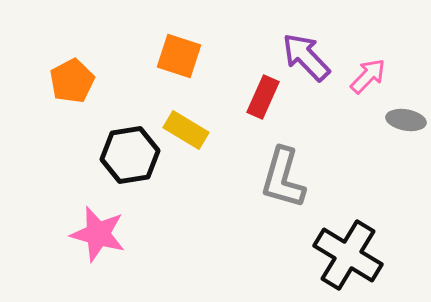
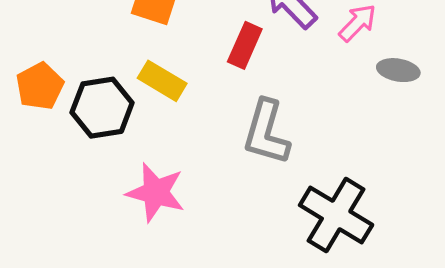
orange pentagon: (72, 81) -> (40, 86), moved
pink star: (98, 234) -> (156, 192), moved

